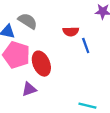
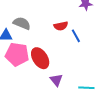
purple triangle: (29, 89) -> (56, 80), moved, turned -40

